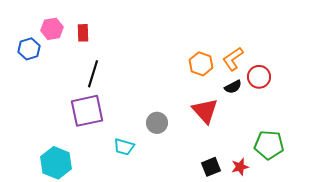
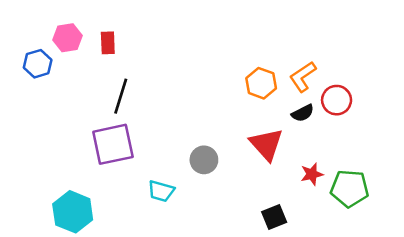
red star: (240, 167) -> (312, 174), moved

